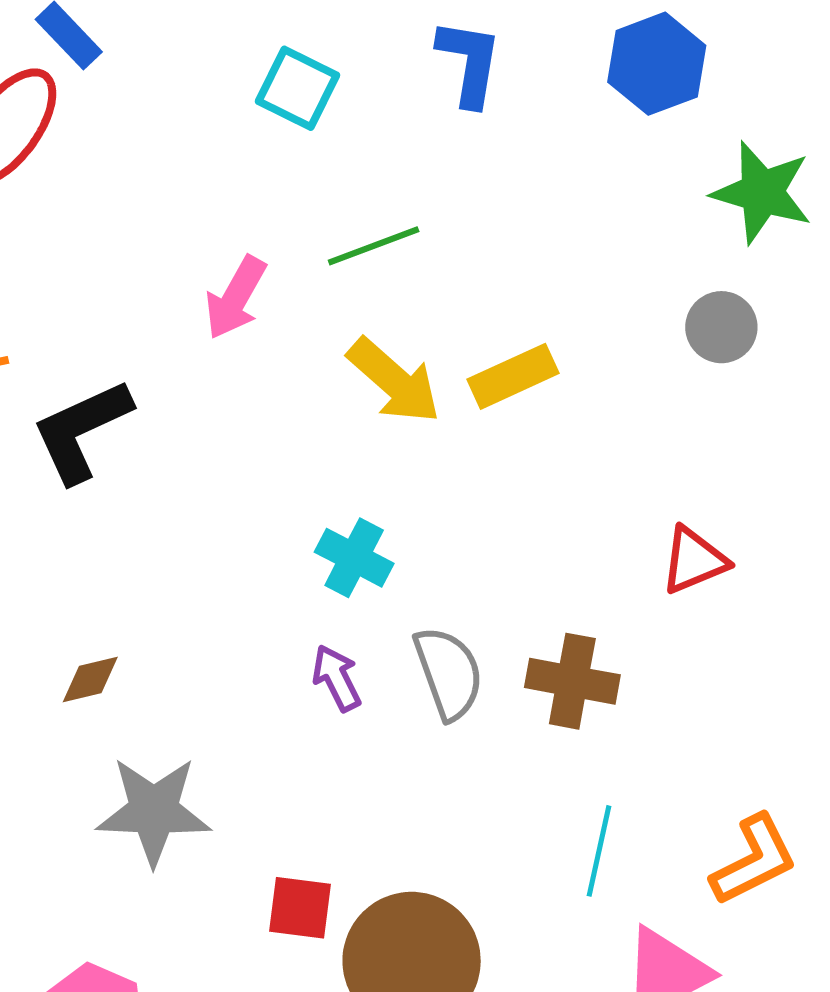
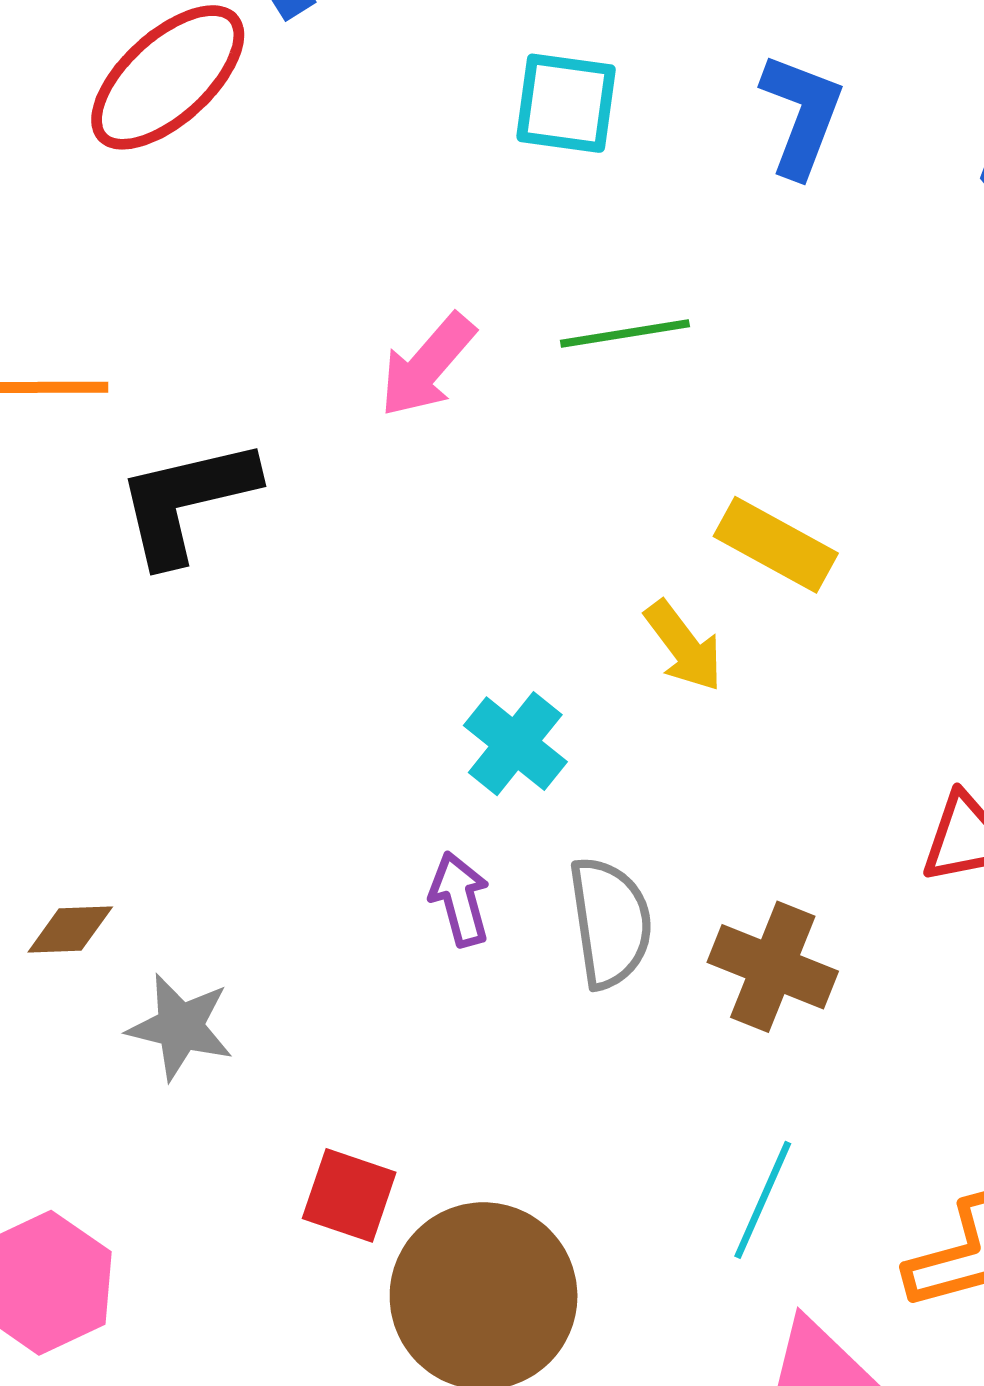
cyan square: (298, 88) -> (566, 103), turned -30
yellow rectangle: (513, 376) -> (776, 545), turned 42
yellow arrow: (394, 381) -> (684, 646), moved, size x0.7
brown diamond: (90, 679) -> (70, 929), moved
gray star: (154, 811) -> (180, 1027), size x0.7

